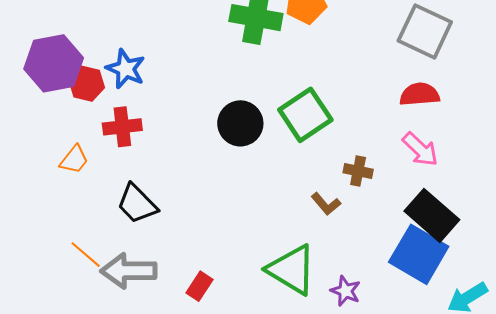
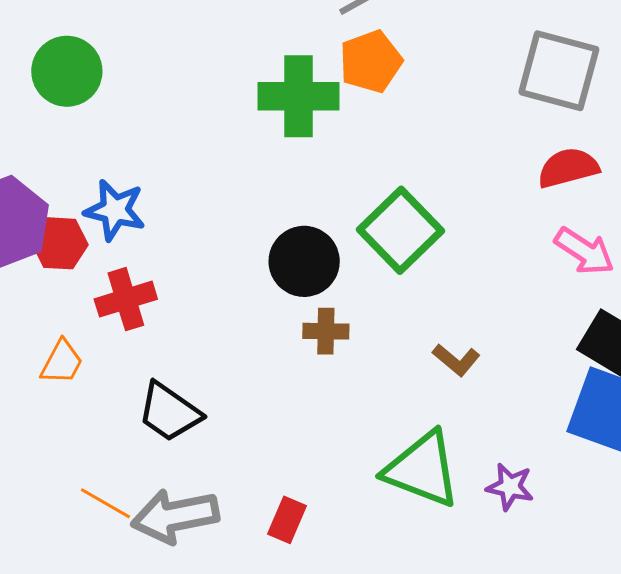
brown cross: (358, 171) -> (326, 331), moved

